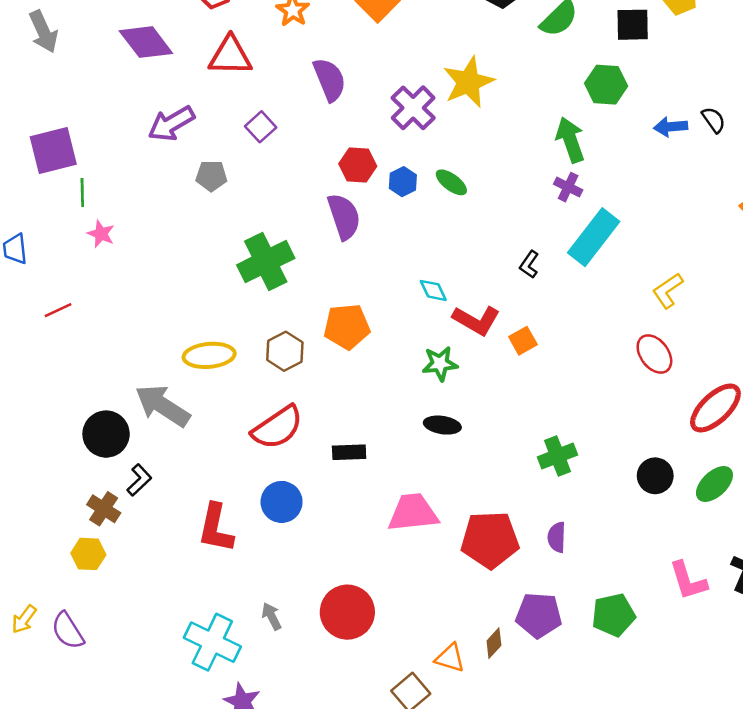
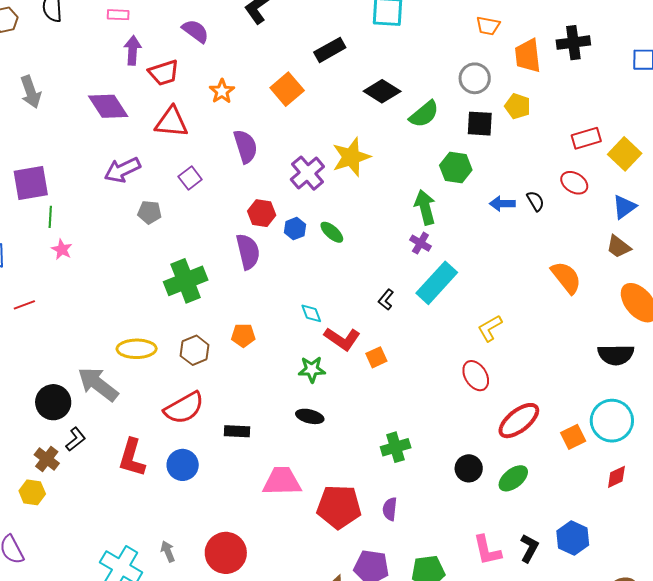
orange pentagon: (347, 327) -> (243, 335), size x0.7
red L-shape: (216, 528) -> (132, 458), moved

